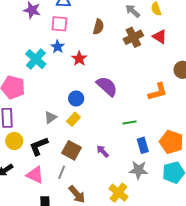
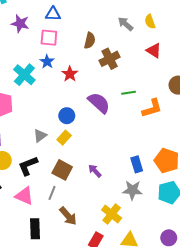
brown cross: (133, 37) -> (110, 59), moved
green line: (129, 122) -> (129, 93), moved

